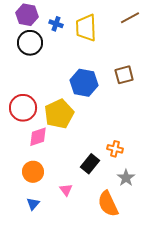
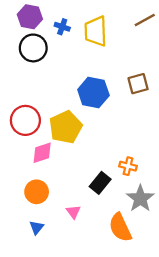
gray star: (126, 178) -> (140, 198), size x1.4

